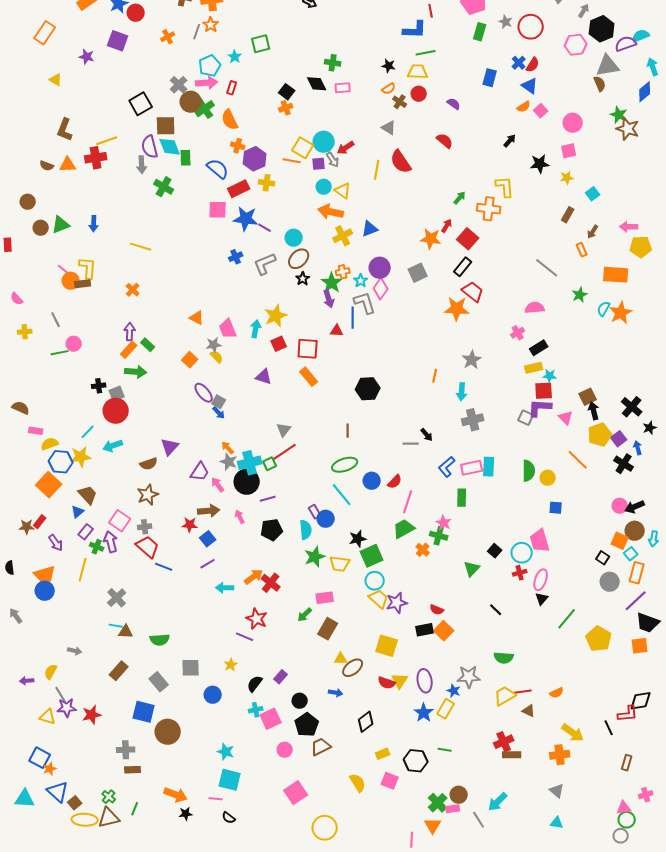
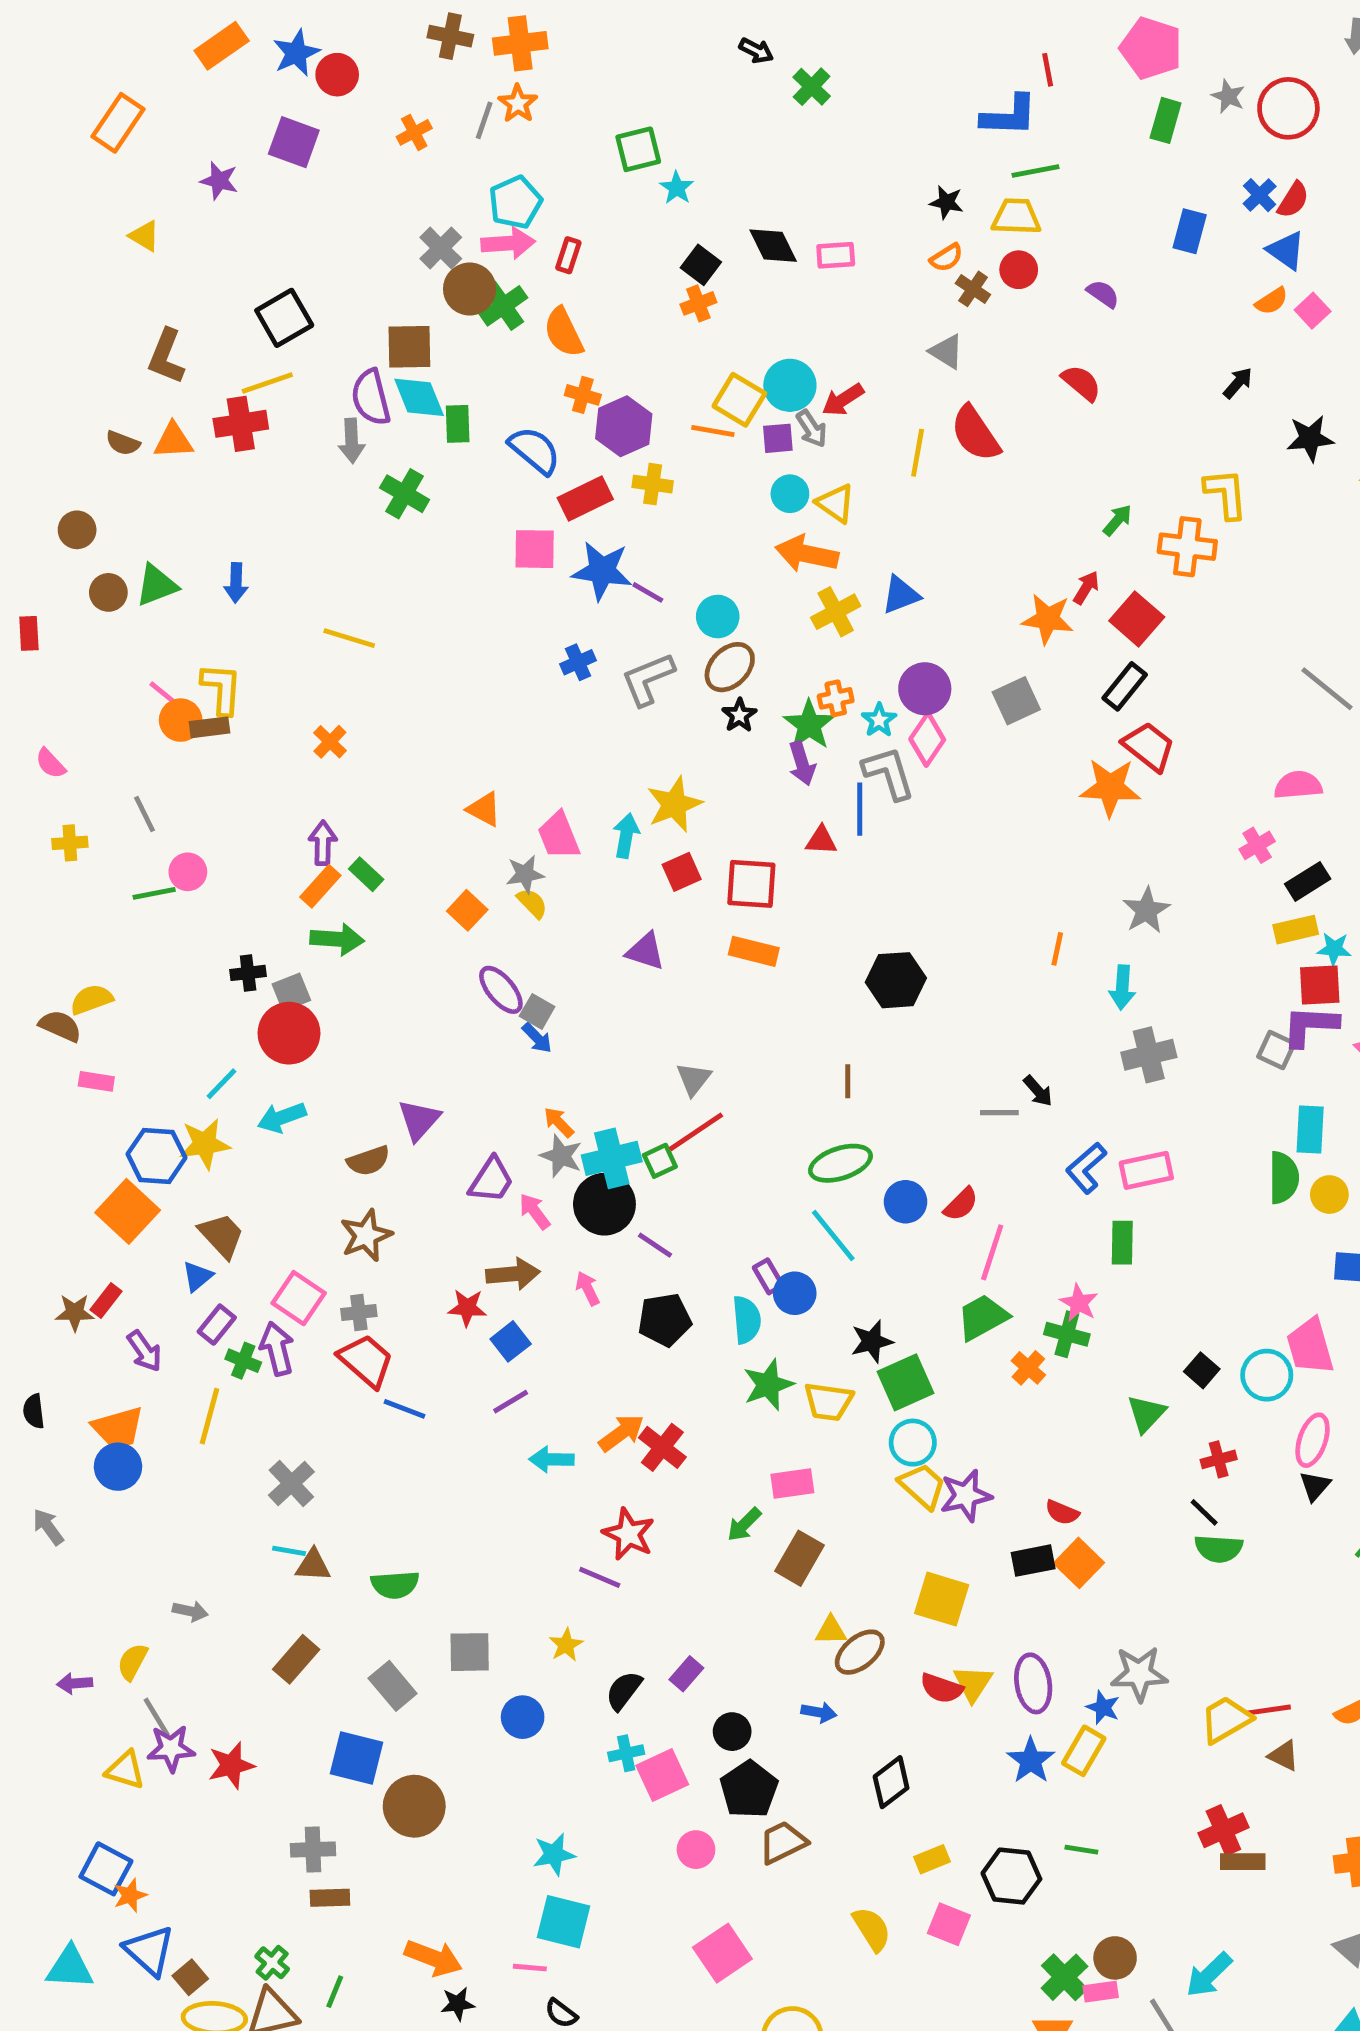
cyan star: (235, 57) -> (677, 188), moved
green cross: (333, 63) -> (812, 87), moved, turned 35
black square: (141, 104) -> (284, 318), moved
orange rectangle: (309, 377) -> (754, 951), turned -36
yellow semicircle: (50, 444) -> (92, 999), moved
cyan rectangle: (489, 467) -> (1310, 1129), moved
purple line: (268, 499) -> (655, 1245), turned 49
red cross: (520, 573) -> (1219, 1459), moved
green semicircle: (504, 658) -> (1219, 1549), moved
cyan star: (226, 752) -> (554, 1854), turned -30

